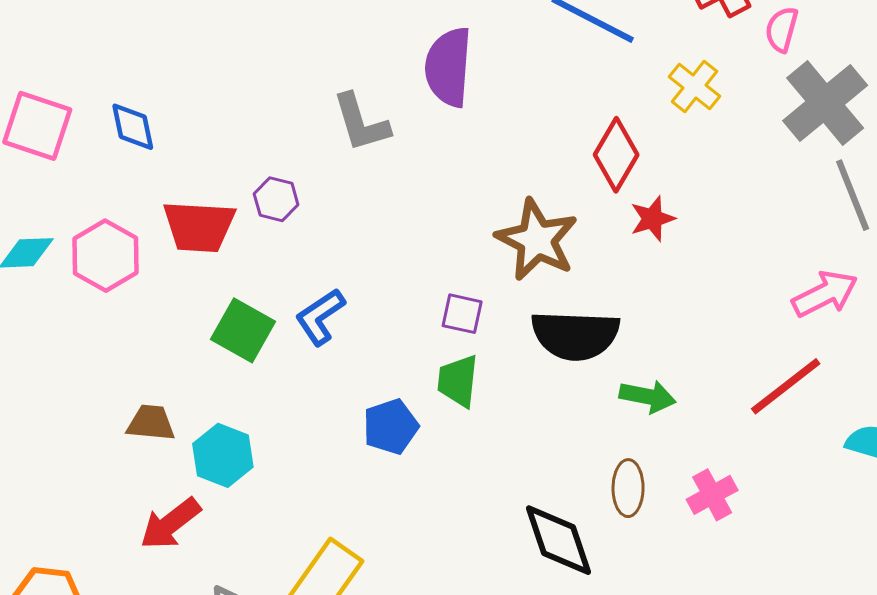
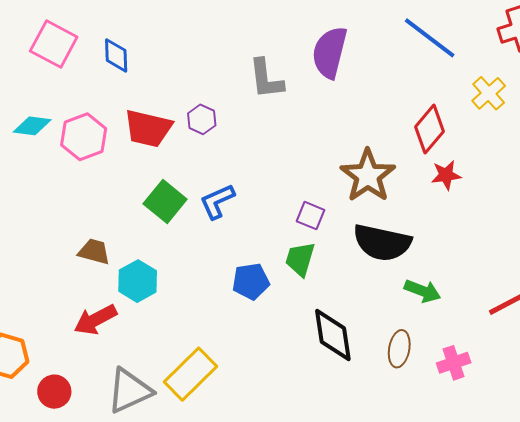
black diamond: (558, 540) -> (333, 335), moved

